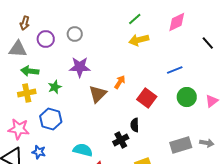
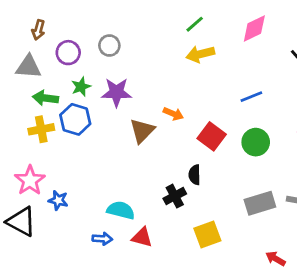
orange arrow: (120, 82) -> (173, 114), turned 80
green star: (55, 87) -> (81, 87), moved
green circle: (187, 97) -> (256, 142), moved
blue hexagon: (51, 119) -> (75, 119), moved
pink star: (19, 129) -> (30, 180), turned 30
blue star: (39, 152) -> (58, 200), moved

